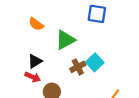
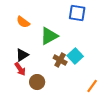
brown cross: (78, 67) -> (60, 60), turned -32
red arrow: (33, 77) -> (20, 69), turned 32

